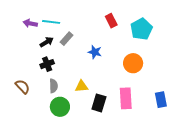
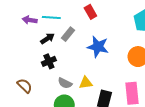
red rectangle: (111, 21) -> (90, 12), moved
blue star: (95, 52) -> (98, 47), size x1.5
gray semicircle: (54, 86) -> (65, 83), moved, turned 120

